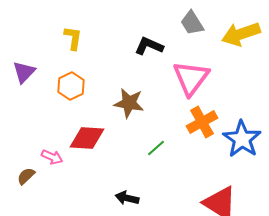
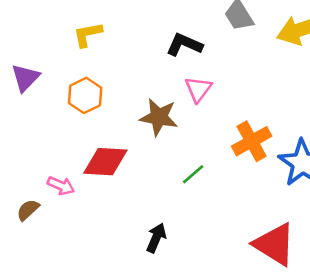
yellow L-shape: (73, 38) -> (88, 34), turned -110
pink triangle: (191, 78) -> (198, 89), moved, size x0.6
black arrow: (127, 198) -> (156, 238), turned 100

